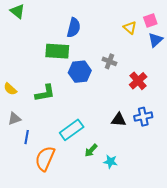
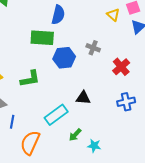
black triangle: (119, 120) -> (83, 98), moved

